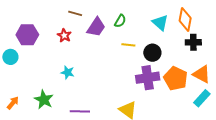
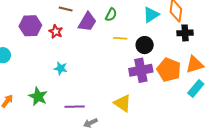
cyan triangle: (160, 23) -> (151, 15), turned 48
purple hexagon: (27, 35) -> (30, 26), moved
orange triangle: (202, 74) -> (195, 65), turned -42

